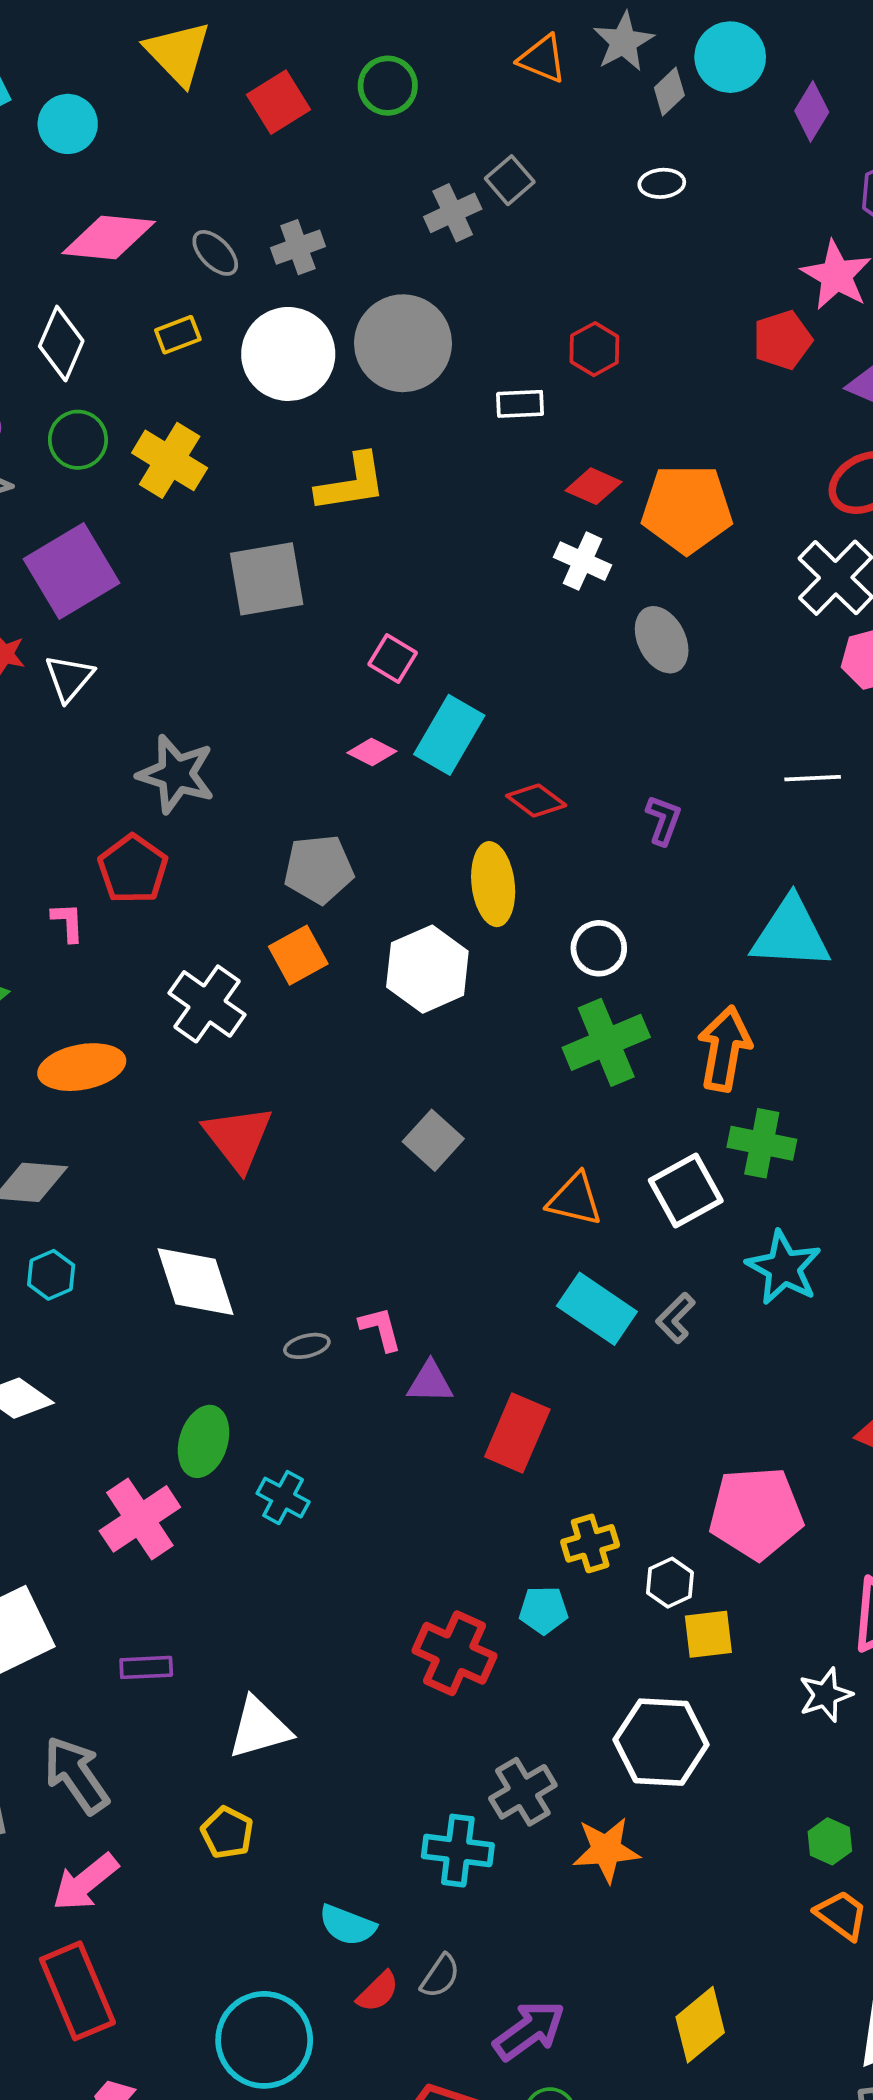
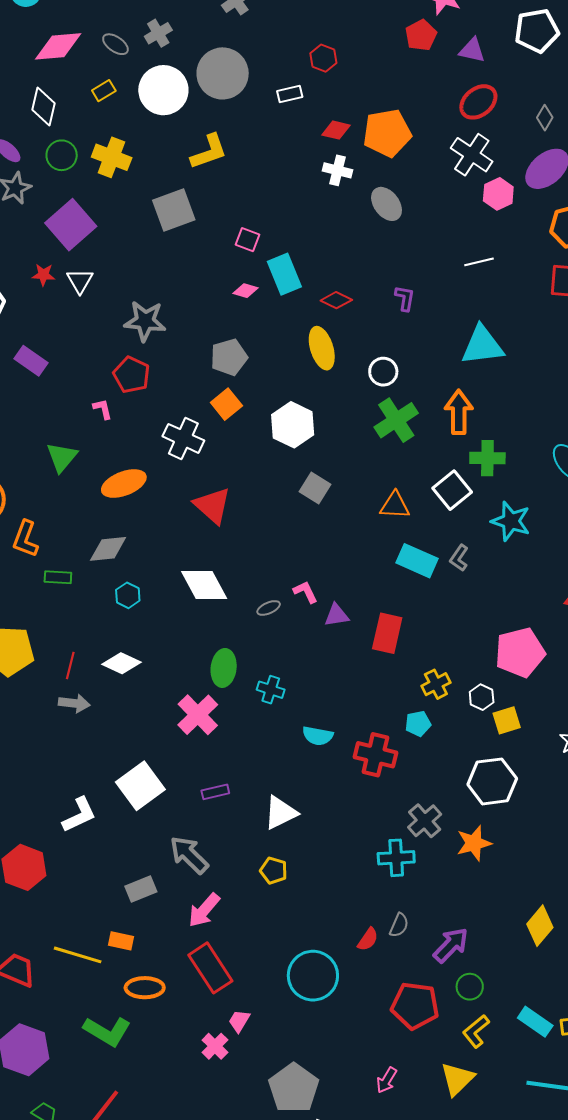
cyan rectangle: (449, 735) -> (284, 274), turned -42
white hexagon: (427, 969) -> (293, 425), moved
cyan semicircle: (347, 1925) -> (318, 736), moved

